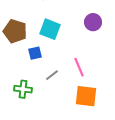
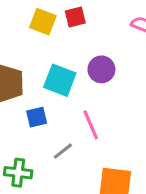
purple circle: (93, 22) -> (101, 69), moved
pink line: (79, 67) -> (91, 125), moved

